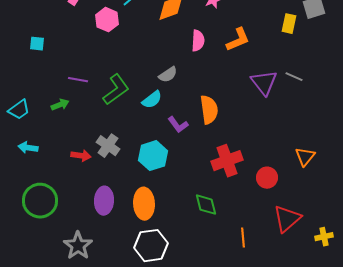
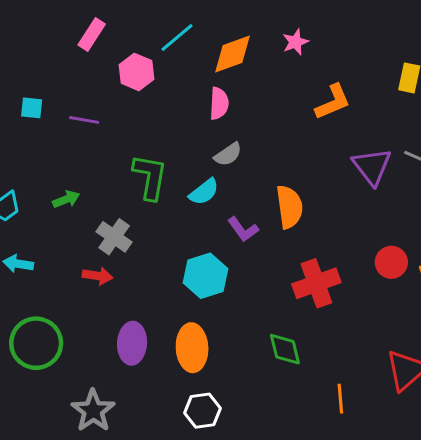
pink semicircle: (198, 41) -> (219, 103), moved
purple line: (78, 80) -> (84, 120), moved
green L-shape: (116, 90) -> (150, 177), turned -44
gray cross: (108, 146) -> (114, 237), moved
red circle: (267, 178) -> (391, 262), moved
white hexagon: (151, 246) -> (202, 411), size x0.7

